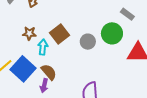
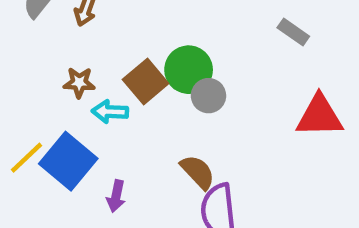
green circle: (112, 33) -> (189, 70), moved
cyan arrow: (43, 47) -> (110, 112), turned -91
brown semicircle: (49, 72) -> (198, 172), moved

